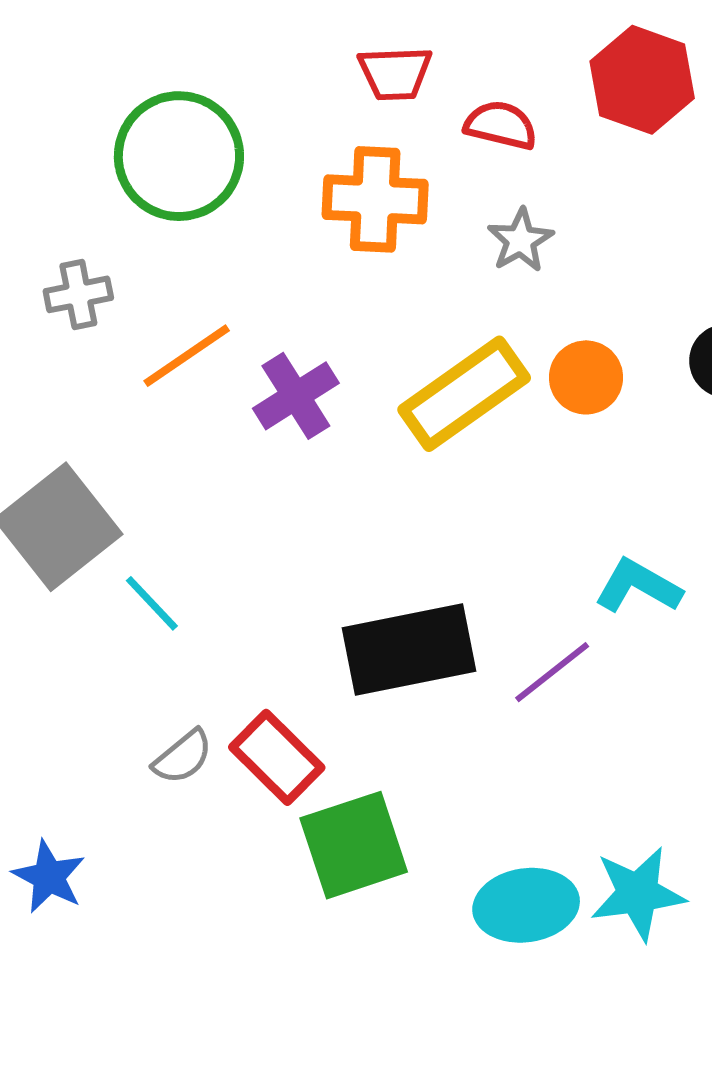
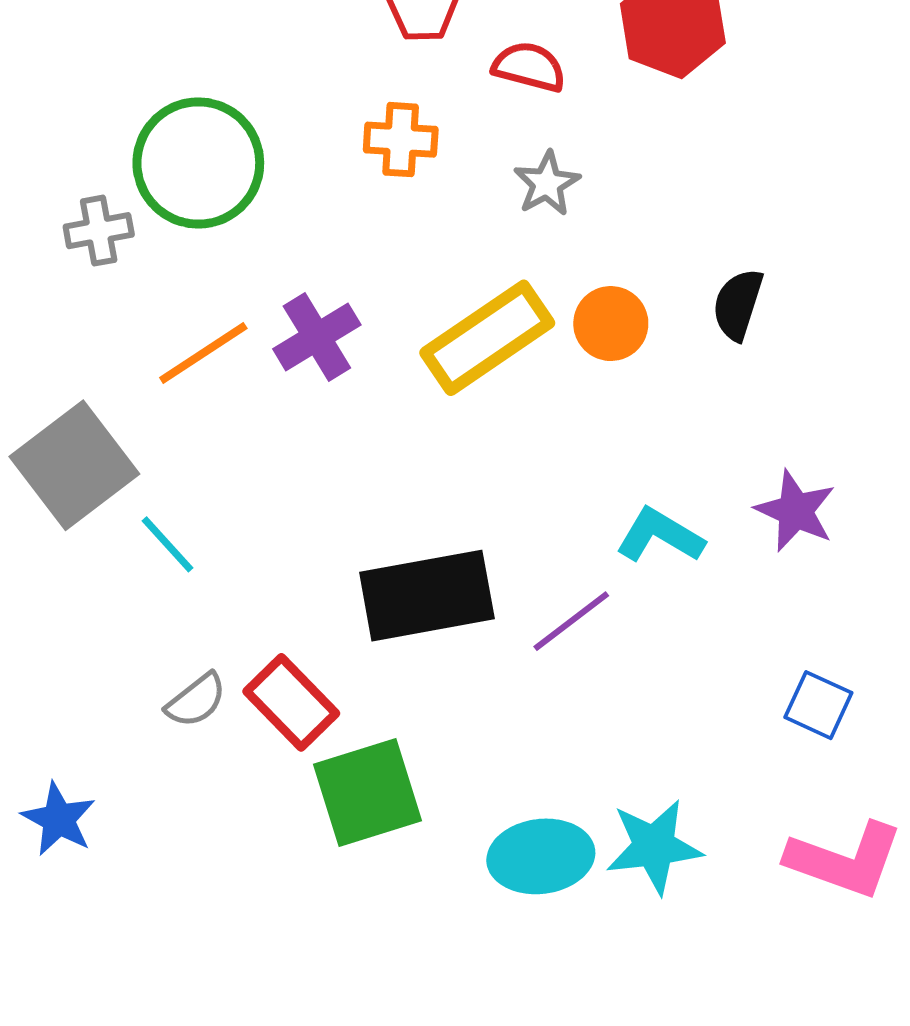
green circle: (179, 156) -> (198, 163), moved
orange cross: (375, 199) -> (401, 140), size x0.7
orange line: (187, 356) -> (203, 353), moved

